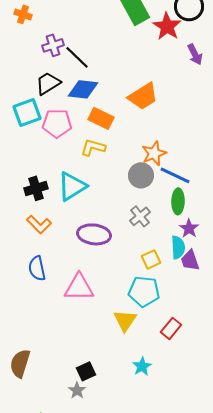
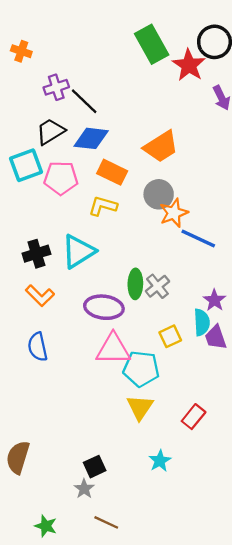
gray circle: (141, 175) -> (159, 194), moved
green ellipse: (178, 201) -> (135, 284), moved
pink triangle: (79, 287) -> (113, 349), moved
cyan pentagon: (144, 291) -> (141, 369), moved

